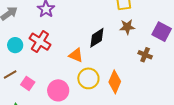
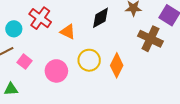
cyan circle: (15, 45) -> (14, 29), moved
orange triangle: (76, 55) -> (68, 32), moved
brown cross: (145, 55) -> (150, 39), size x1.6

